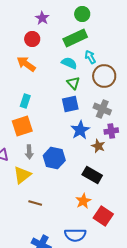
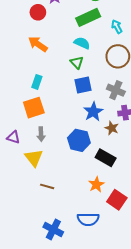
red circle: (32, 39) -> (38, 12), moved
cyan arrow: (90, 57) -> (117, 27), moved
green triangle: (73, 83) -> (77, 62), moved
blue hexagon: (54, 158) -> (79, 140), moved
yellow triangle: (22, 175) -> (34, 158), turned -30

